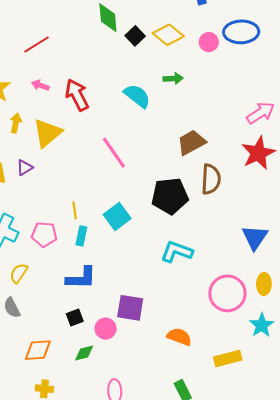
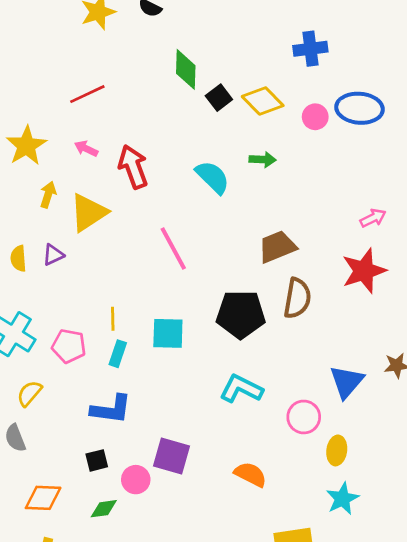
pink arrow: (261, 113) -> (373, 218), size x0.7
cyan square: (117, 217) -> (168, 333), turned 32
yellow ellipse: (264, 284) -> (337, 450), moved
pink circle: (227, 293) -> (304, 417), moved, size x0.7
orange semicircle: (179, 337) -> (250, 474), moved

